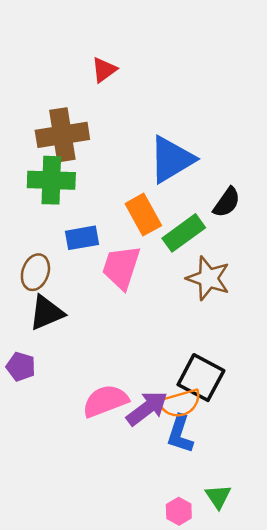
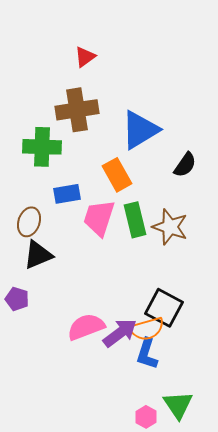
brown cross: (62, 135) -> (77, 110), moved
green rectangle: (184, 233) -> (135, 220), moved, turned -68
green triangle: (218, 497) -> (178, 405), size x1.4

